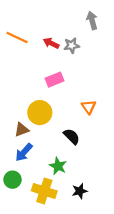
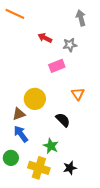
orange line: (17, 38) -> (15, 14), moved
gray star: (72, 45) -> (70, 45), moved
pink rectangle: (55, 80) -> (57, 66), moved
blue arrow: (24, 152) -> (21, 134), turned 102

